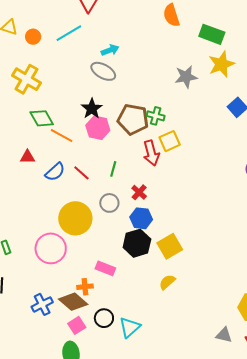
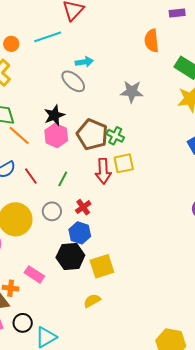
orange circle: (33, 37) -> (11, 44), moved
gray star: (186, 77) -> (132, 92), moved

